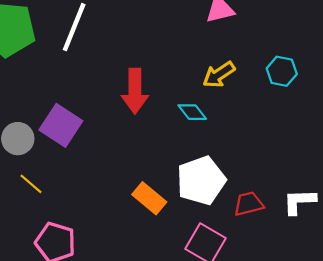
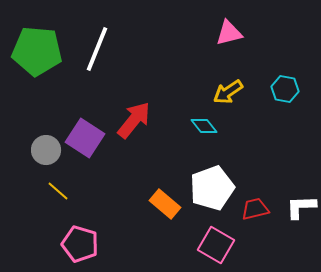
red arrow: (135, 91) -> (134, 120), moved, turned -141

